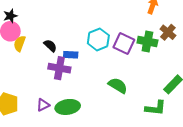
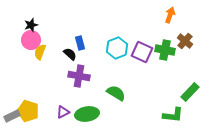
blue rectangle: (71, 55) -> (80, 43), moved, turned 72
green semicircle: (118, 85) -> (116, 93), moved

